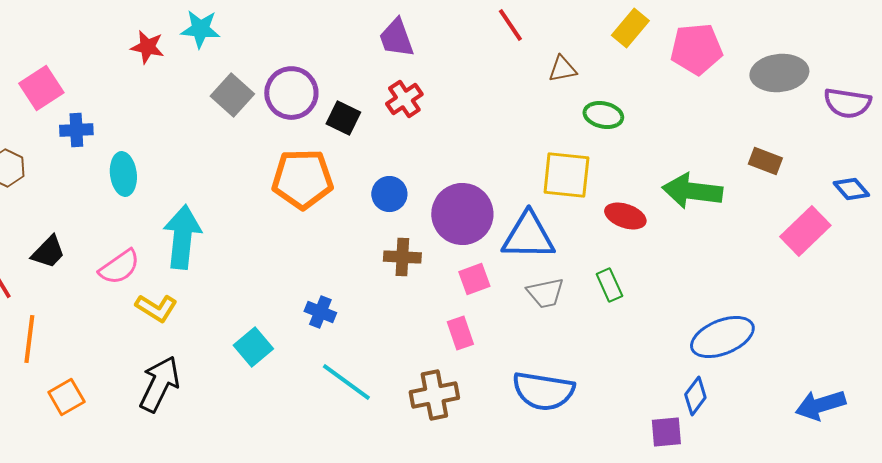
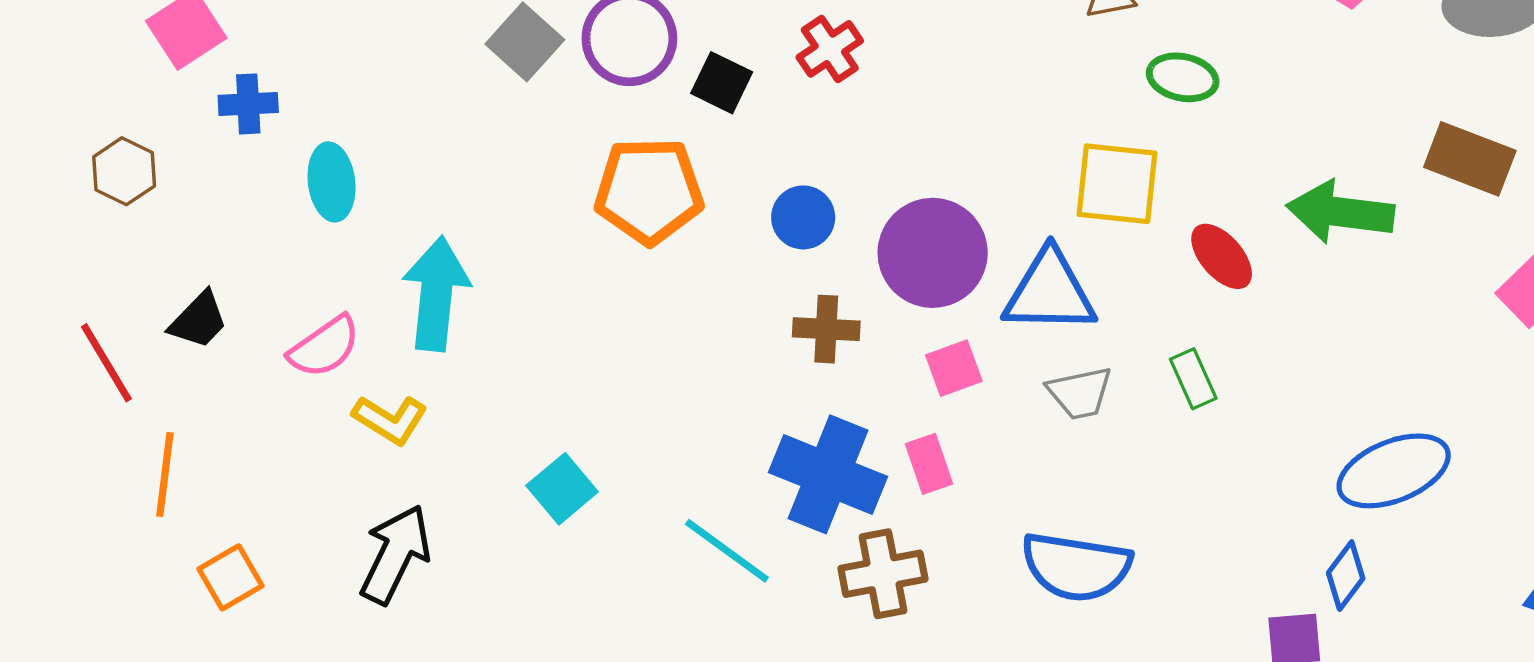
brown rectangle: (765, 161) -> (1470, 159), size x1.5
red ellipse: (625, 216) -> (1222, 256), turned 30
blue cross: (320, 312) -> (828, 474), moved, size x2.0

